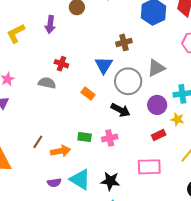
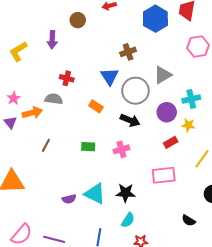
green rectangle: (85, 137) -> (88, 147), moved
brown line: (38, 142) -> (46, 145), moved
orange arrow: (61, 151) -> (32, 113), moved

